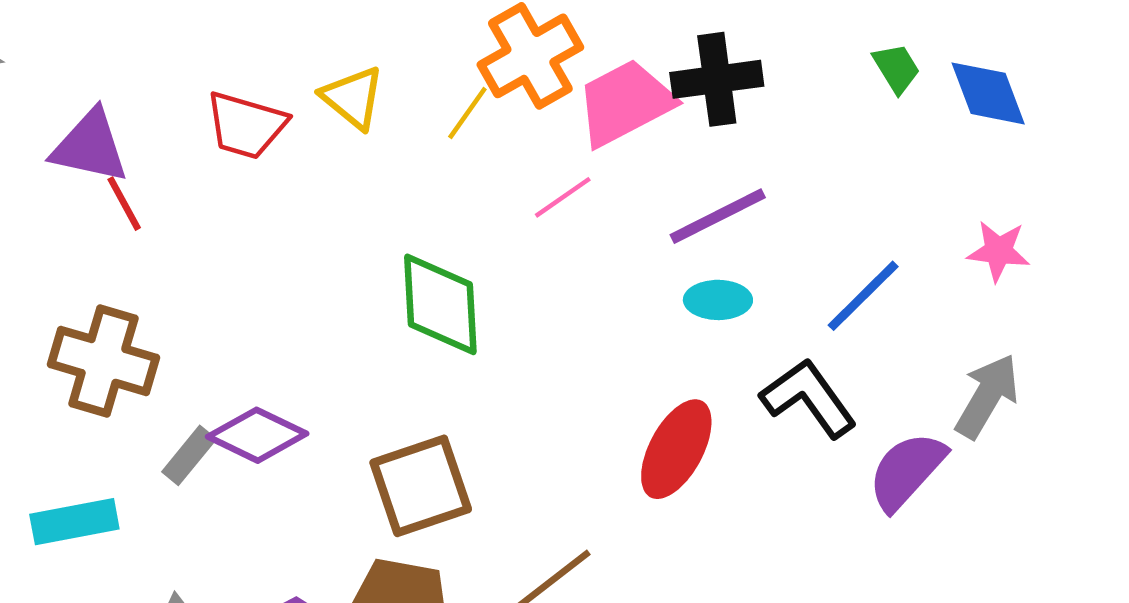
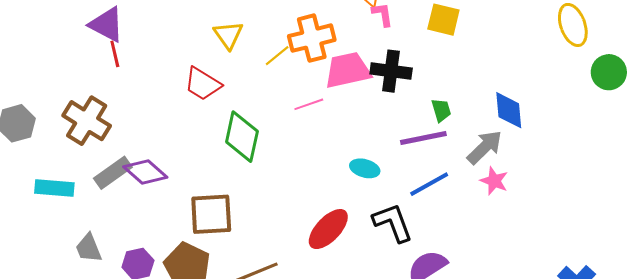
green trapezoid: (896, 68) -> (441, 110), moved
red trapezoid: (246, 125) -> (203, 84), moved
purple line: (718, 216) -> (423, 138), moved
gray arrow: (987, 396) -> (485, 147), moved
gray rectangle: (189, 455) -> (113, 173), size x1.4

